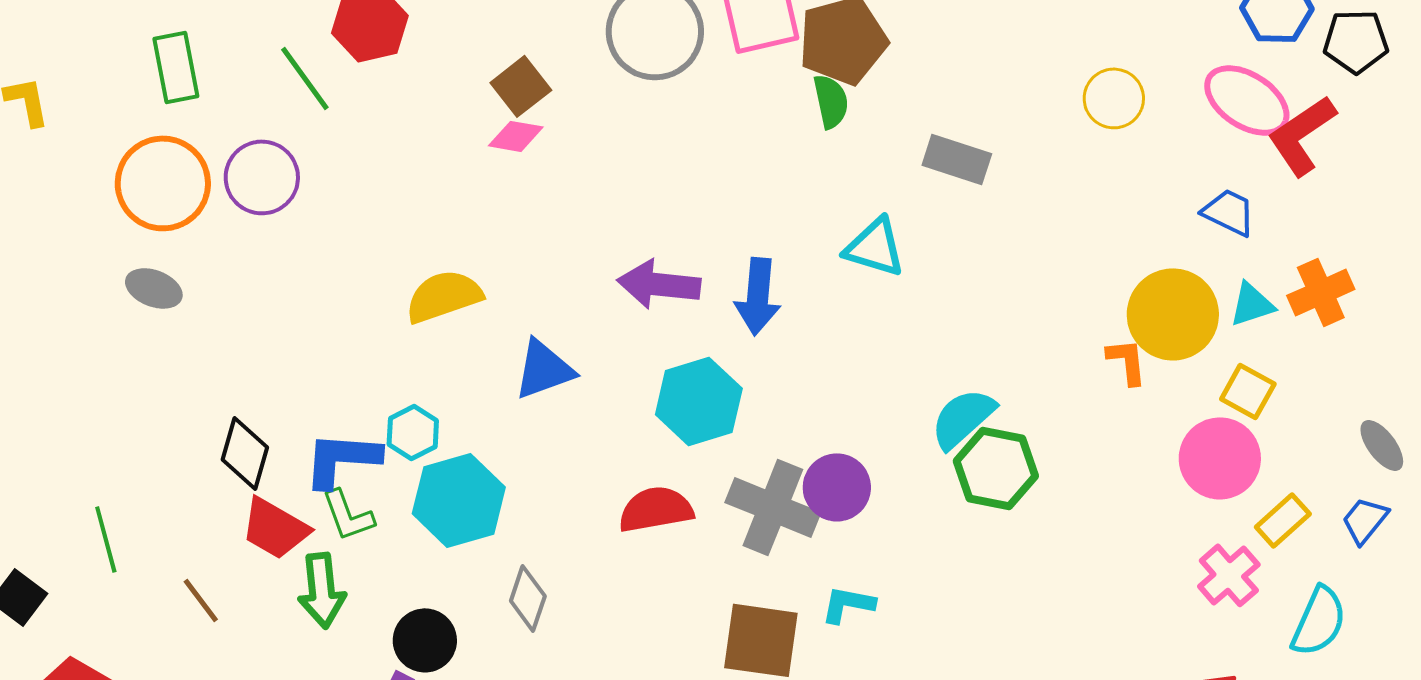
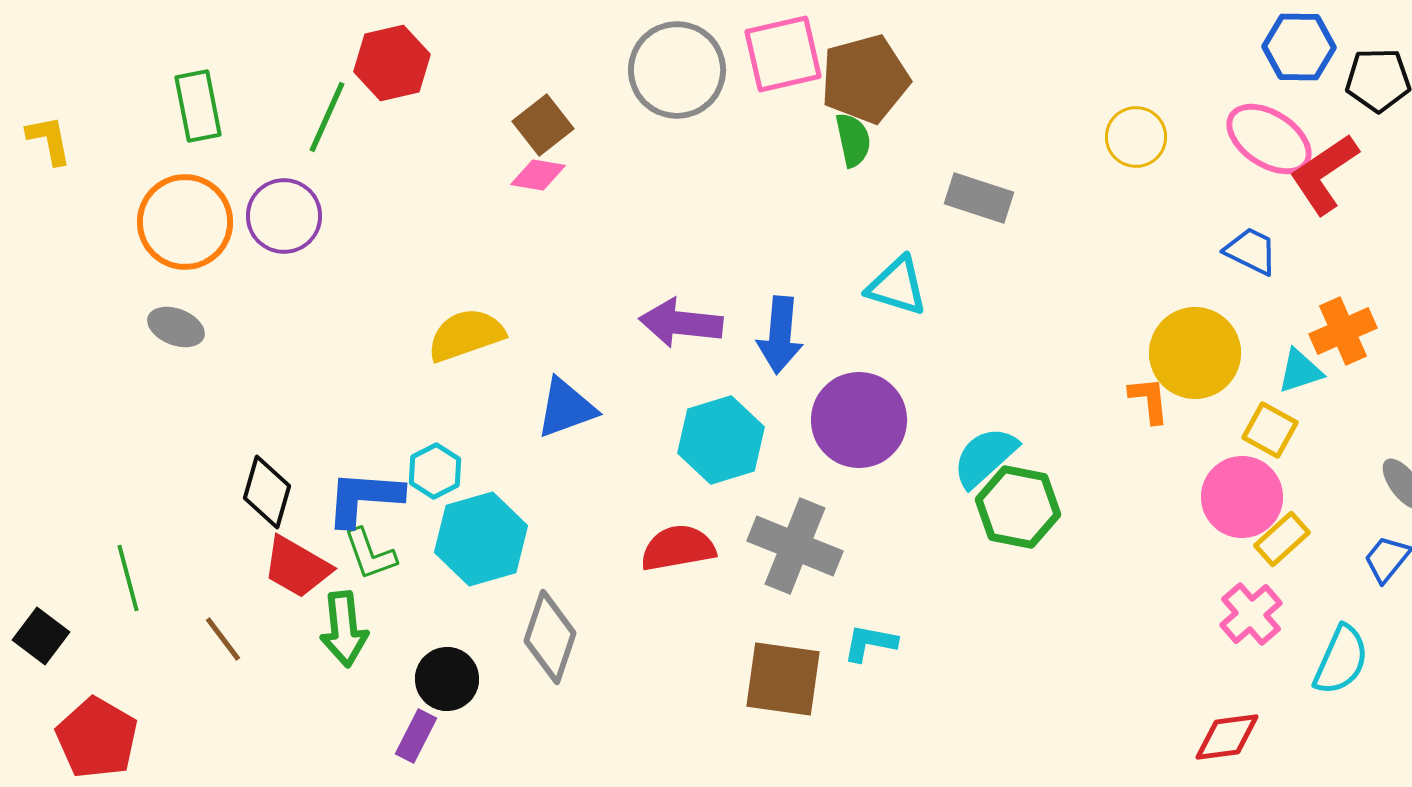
green line: (305, 78) -> (327, 117), turned 60
cyan triangle: (1252, 304) -> (1300, 371), moved
purple circle: (837, 487) -> (859, 420), moved, size x1.4
yellow rectangle: (1283, 520) -> (1282, 539), moved
gray diamond: (528, 598) -> (550, 637), size x1.4

